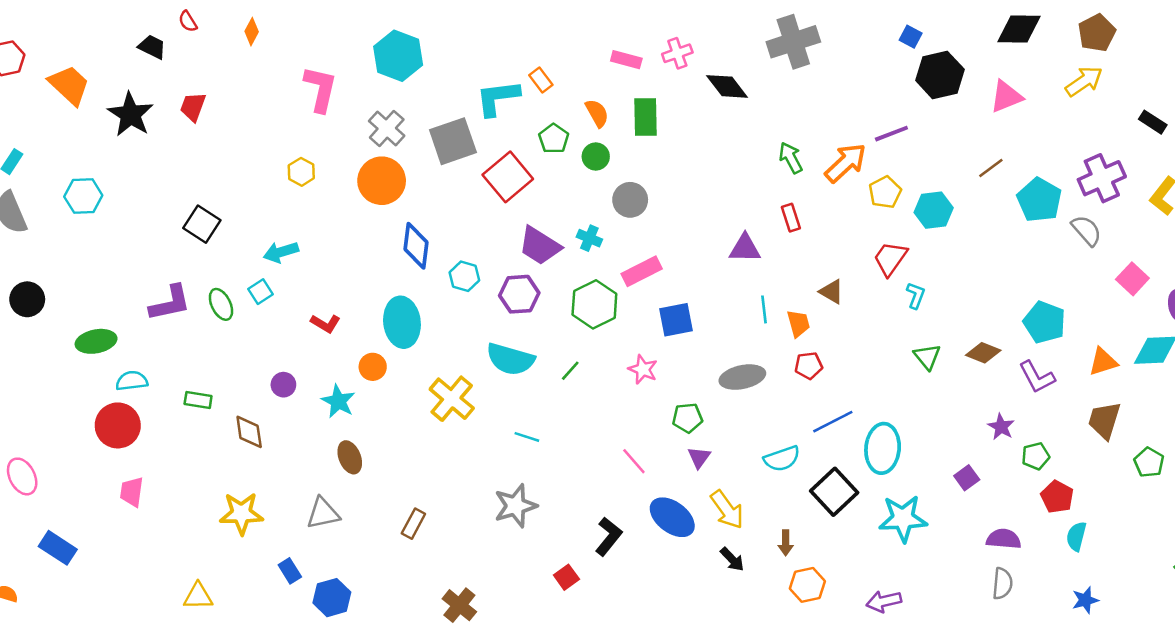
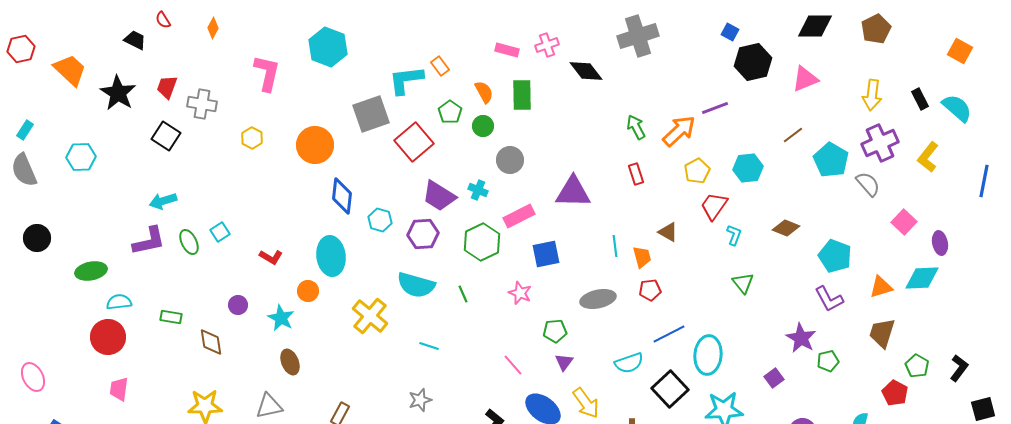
yellow arrow: (1084, 81) -> (872, 95), moved, turned 132
black rectangle: (1153, 122) -> (920, 99), turned 30
gray cross: (387, 128) -> (202, 104), moved, turned -32
yellow pentagon: (885, 192) -> (697, 171), moved
black square: (202, 224) -> (166, 136), moved
purple triangle: (745, 248) -> (573, 192), moved, size x1.4
cyan arrow: (281, 252) -> (163, 201), moved
brown diamond: (983, 353) -> (786, 228), moved
green line: (570, 371) -> (463, 294), turned -66
purple star: (1001, 427) -> (801, 338), size x1.4
red pentagon: (1057, 497) -> (895, 393), moved
gray star: (515, 506) -> (420, 400), size x0.7

